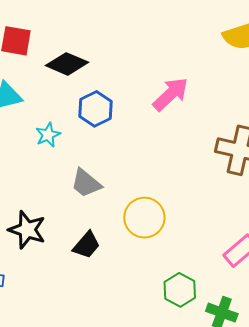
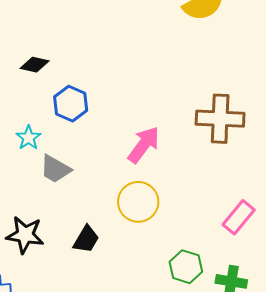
black diamond: (67, 64) -> (35, 65), size x0.7
pink arrow: (171, 94) -> (144, 145), moved
gray trapezoid: (86, 183) -> (55, 169), moved

